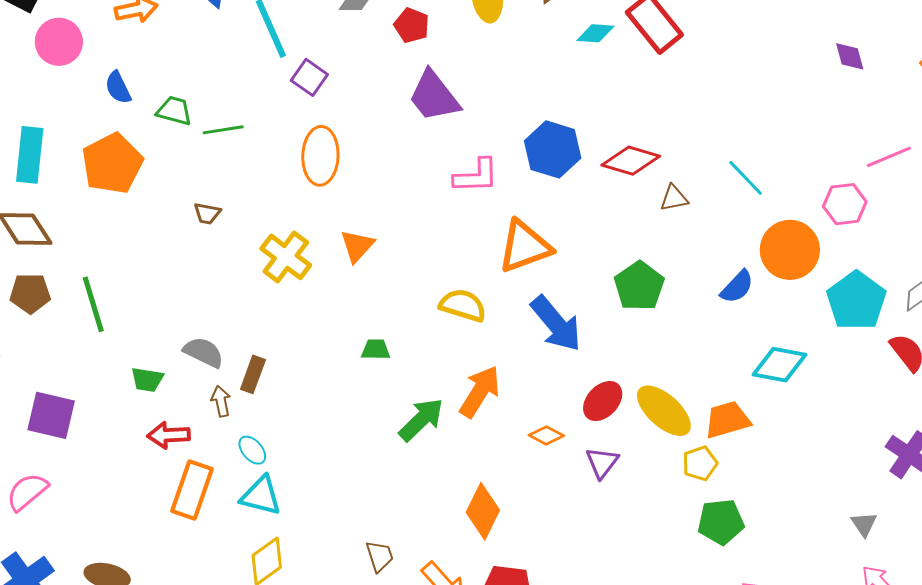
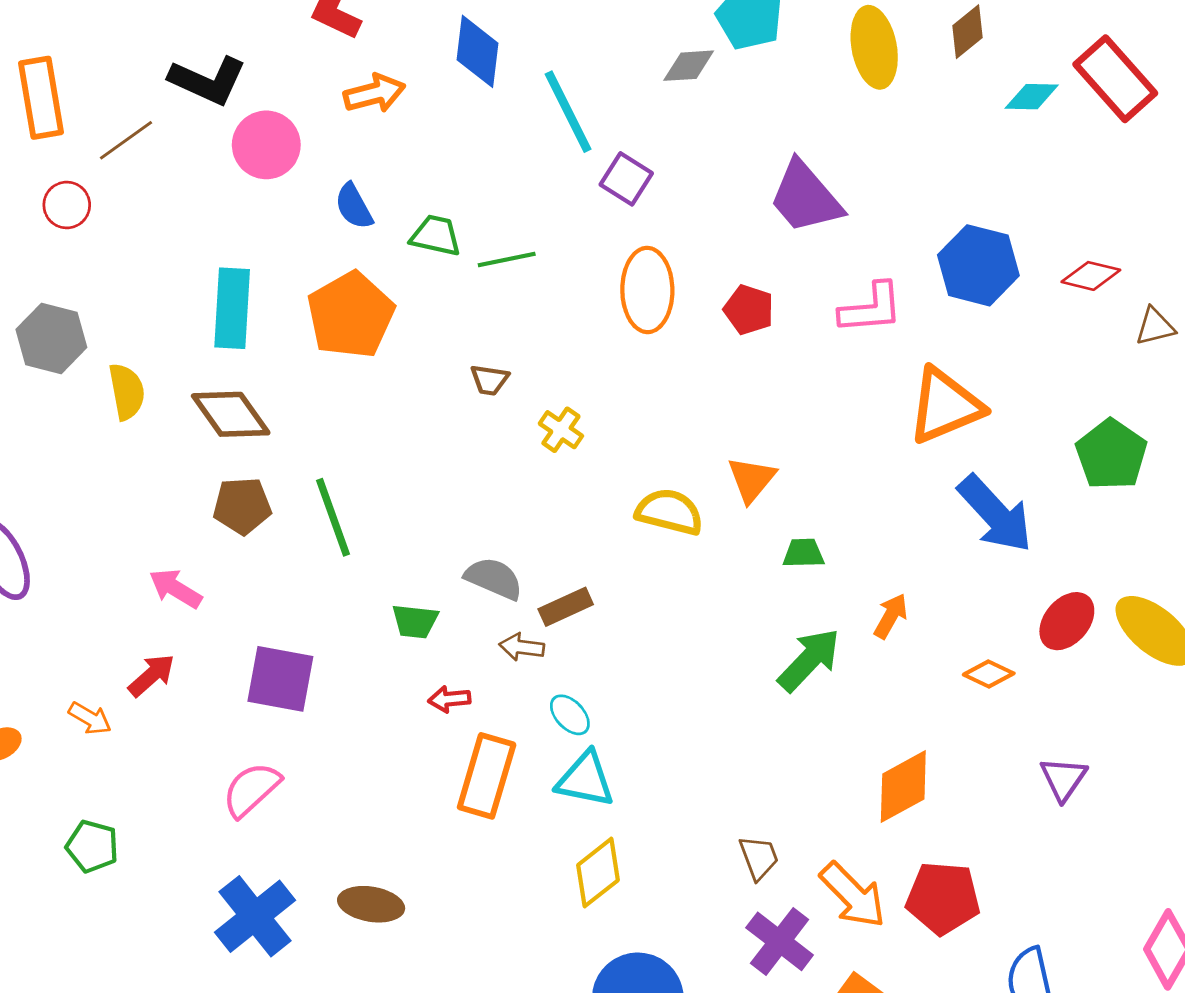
red pentagon: (412, 25) -> (749, 310), moved
red diamond: (631, 161) -> (1091, 276), size x0.7
orange triangle: (357, 246) -> (751, 479), moved
yellow cross: (286, 257) -> (561, 430), moved, size x0.6
yellow semicircle: (463, 305) -> (669, 512), moved
green trapezoid: (376, 350) -> (803, 553), moved
brown rectangle: (253, 374) -> (566, 607), turned 48
orange arrow: (480, 392) -> (891, 616), size x0.6
brown arrow: (221, 401) -> (522, 647), turned -68
red arrow: (169, 435) -> (449, 699), size x0.7
purple triangle: (602, 463) -> (1063, 779), moved
orange diamond: (483, 511) -> (903, 787), turned 38

